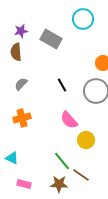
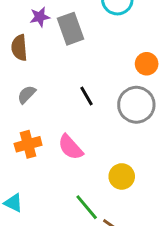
purple star: (21, 31) -> (40, 17), moved
gray rectangle: (51, 39) -> (70, 29), turned 40
pink semicircle: (69, 120) -> (70, 147), moved

